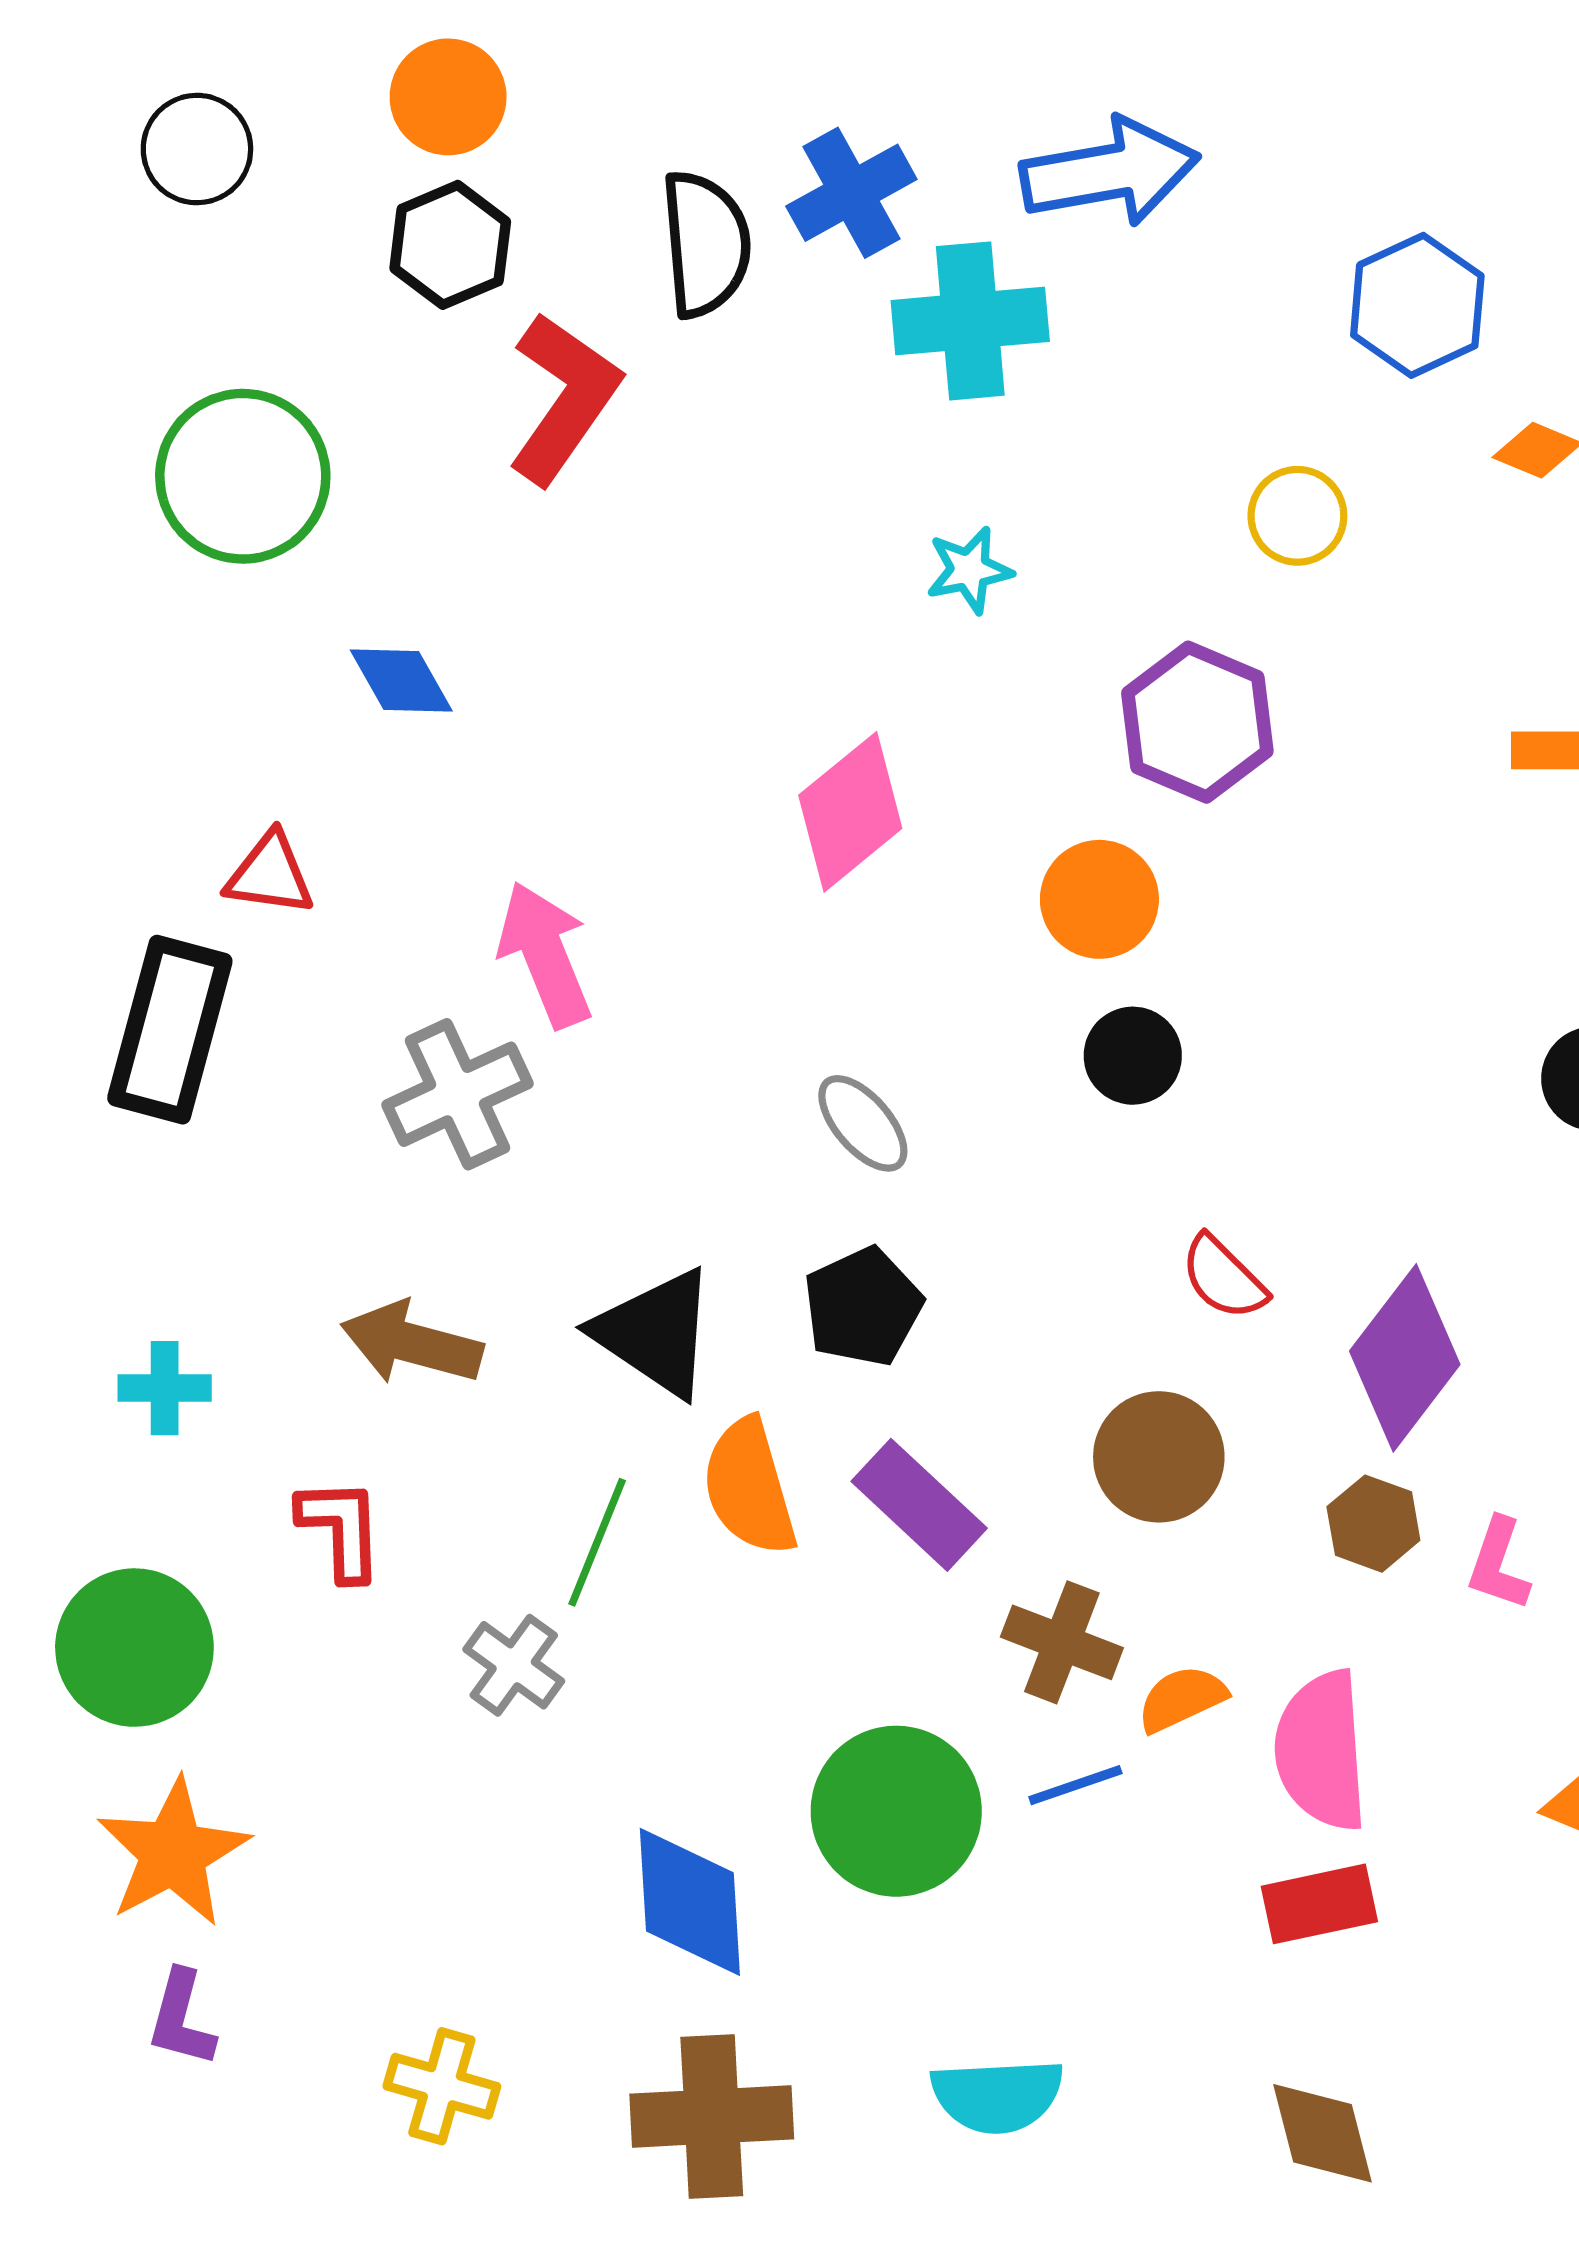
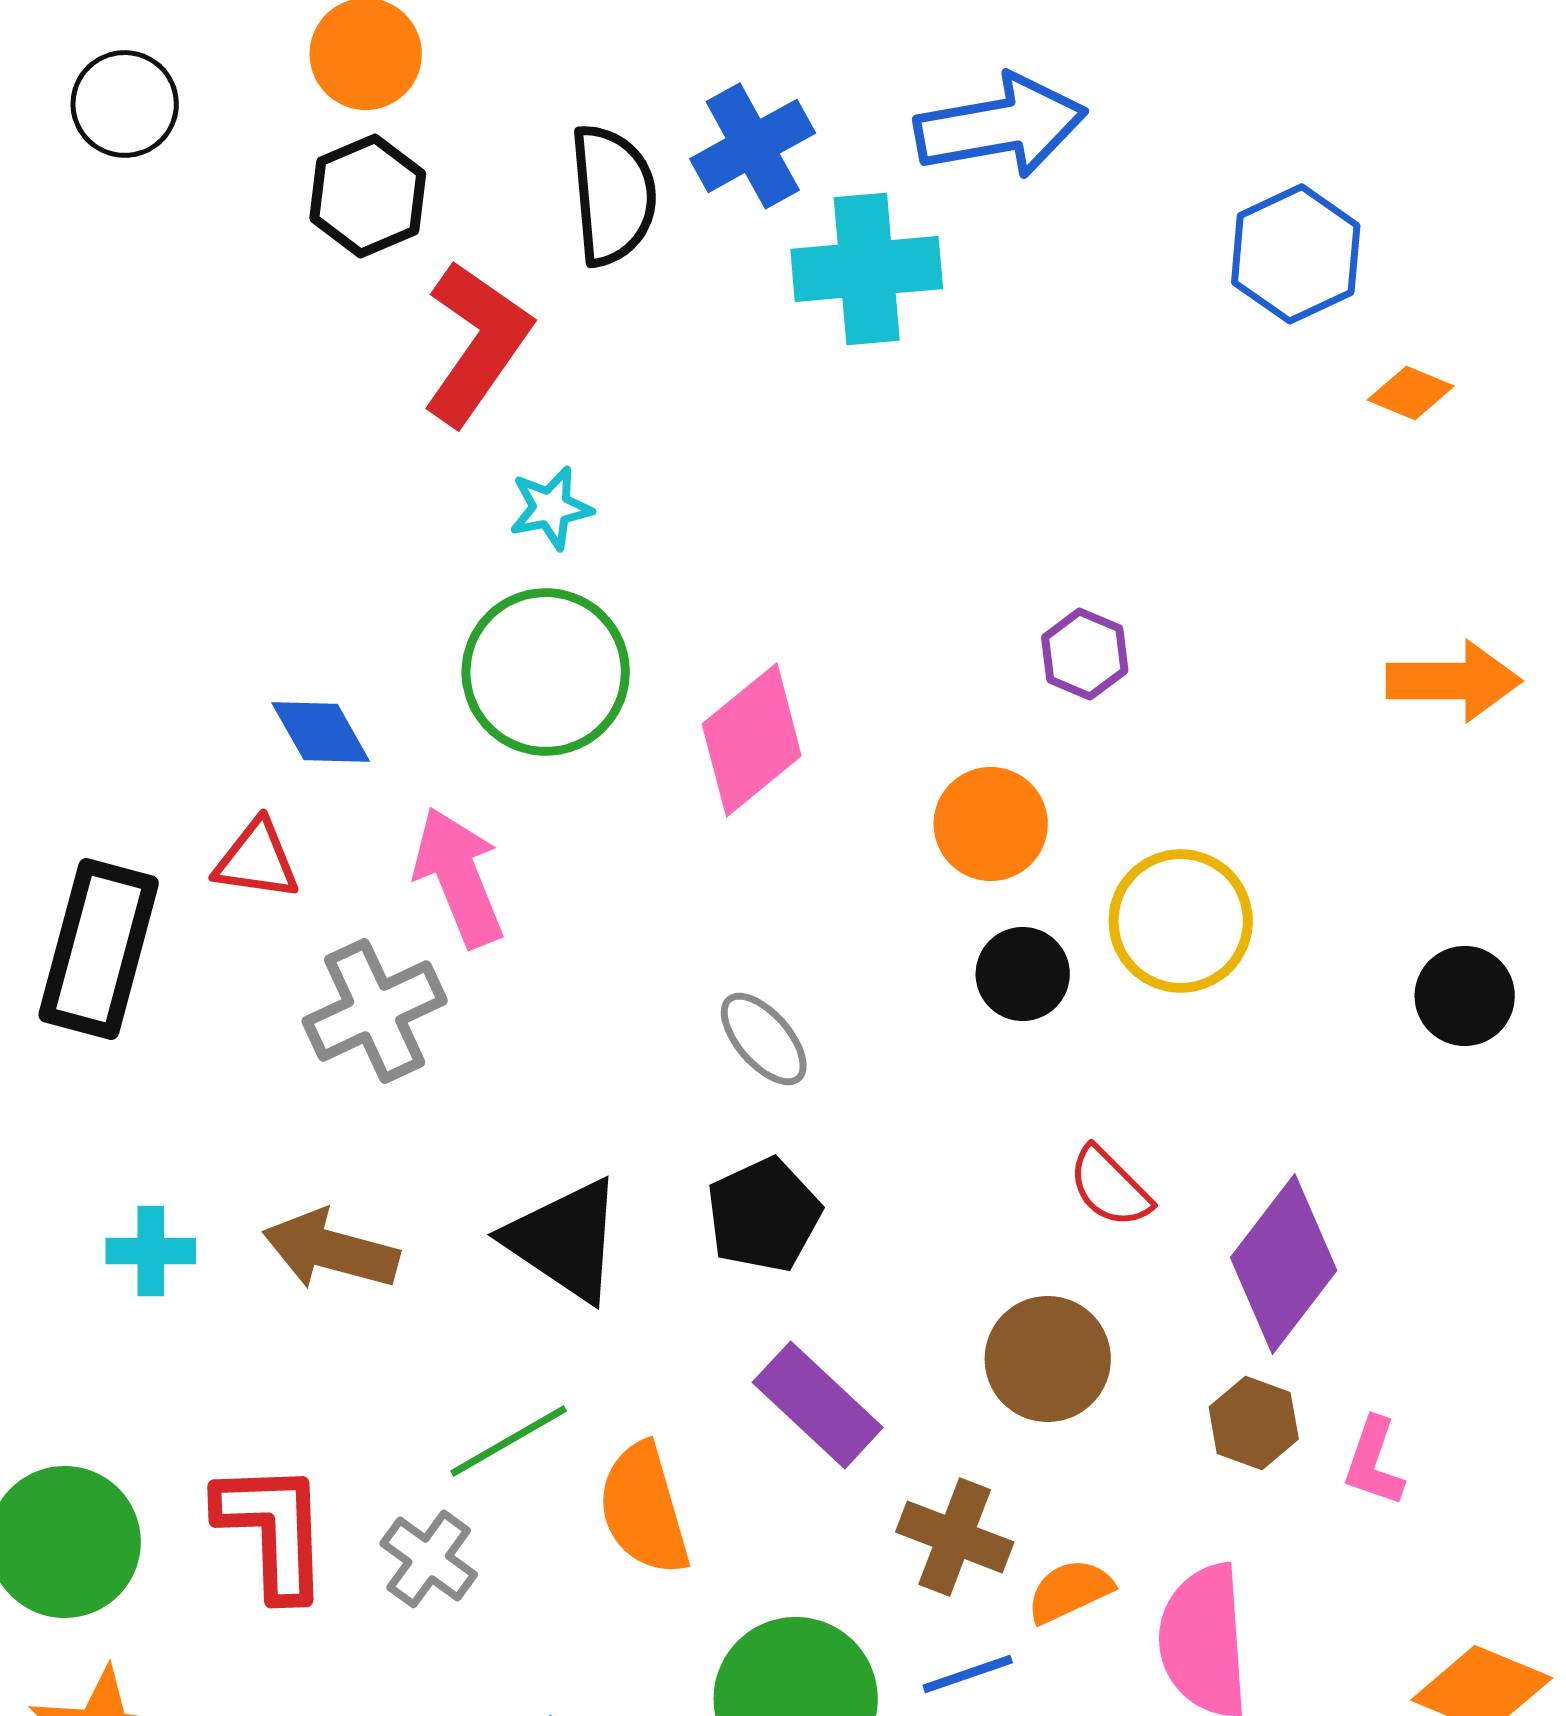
green circle: (243, 476) -> (546, 672), moved
yellow circle: (1297, 516) -> (1181, 921), moved, size x1.5
cyan star: (969, 570) -> (551, 508), moved
blue diamond: (401, 680) -> (321, 732), moved
purple hexagon: (1197, 722) -> (1085, 654), size x0.6
red triangle: (270, 874) -> (257, 860), moved
cyan cross: (165, 1388) -> (151, 1251), moved
orange semicircle: (749, 1487) -> (644, 1509), moved
red L-shape: (341, 1529) -> (273, 1530), moved, size x1.4
green line: (597, 1542) -> (509, 1441), turned 38

